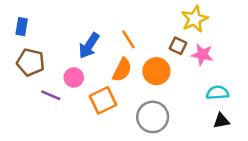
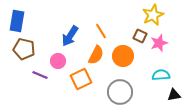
blue rectangle: (22, 27) -> (17, 21), size x1.5
pink star: (202, 55) -> (159, 43), turned -30
cyan semicircle: (217, 93) -> (161, 75), moved

